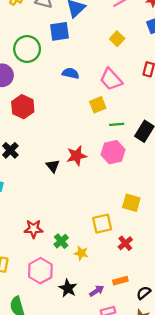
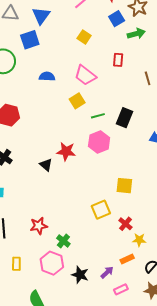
red star: (77, 156) -> (66, 151), turned 30
green cross: (61, 241) -> (63, 241), moved
yellow star: (81, 253) -> (139, 240), moved

